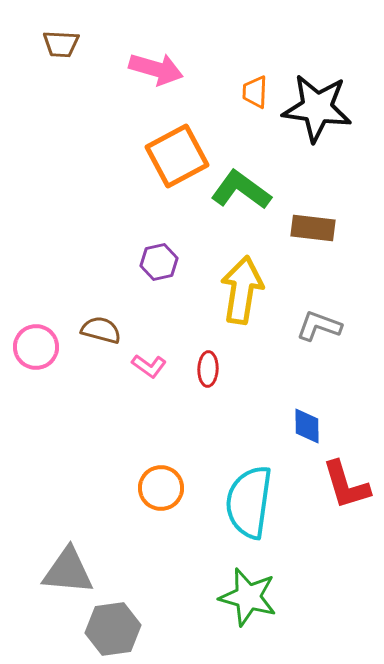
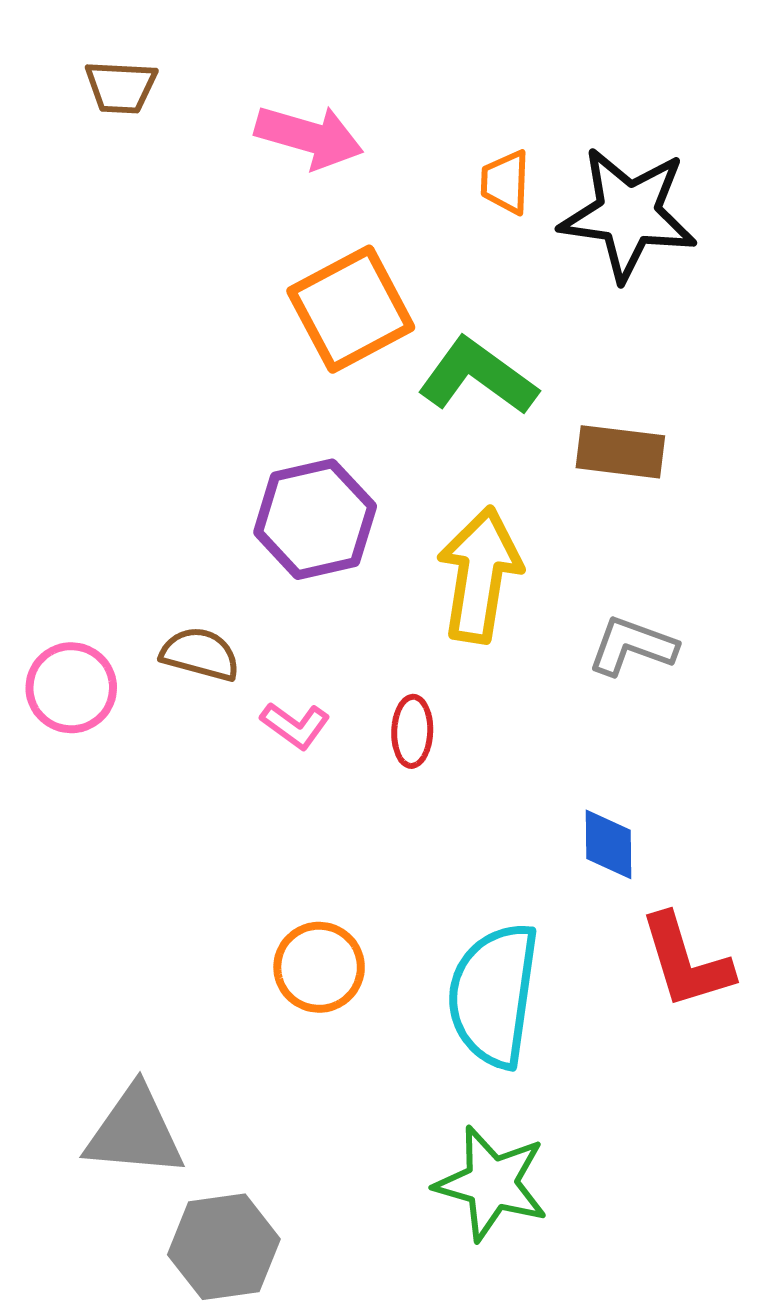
purple hexagon: (159, 262) -> (315, 519), size x1.6

